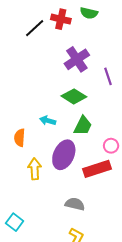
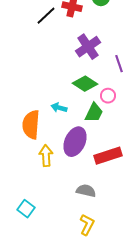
orange semicircle: (20, 138) -> (31, 125), size x1.6
pink circle: (111, 146) -> (108, 96), moved

